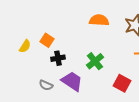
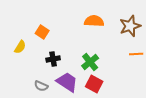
orange square: (47, 40) -> (42, 32), moved
red square: (122, 83) -> (94, 84), moved

